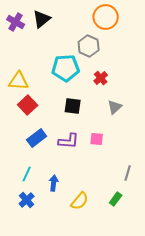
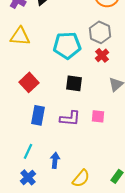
gray hexagon: (89, 46) -> (100, 32), moved
yellow triangle: (19, 81) -> (20, 36), moved
blue rectangle: (37, 138) -> (38, 115), turned -42

